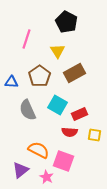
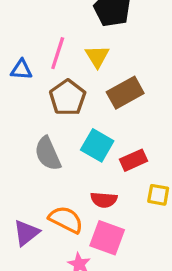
pink line: (27, 39) -> (58, 53), moved
blue triangle: (12, 82) -> (21, 70), moved
red semicircle: (70, 132) -> (104, 200), moved
purple triangle: (21, 170) -> (26, 233), moved

